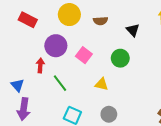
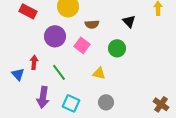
brown semicircle: (101, 21) -> (92, 24), moved
red arrow: (40, 65) -> (34, 62), moved
purple arrow: (24, 109) -> (43, 97), moved

